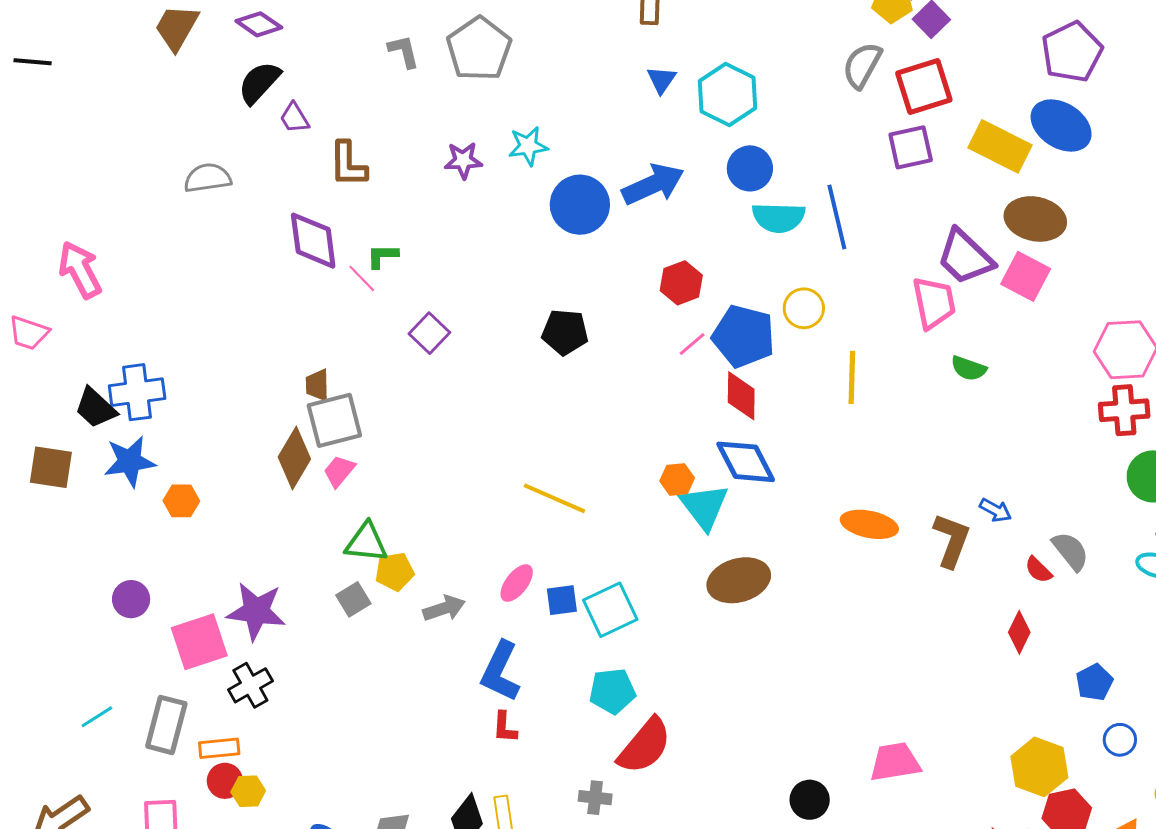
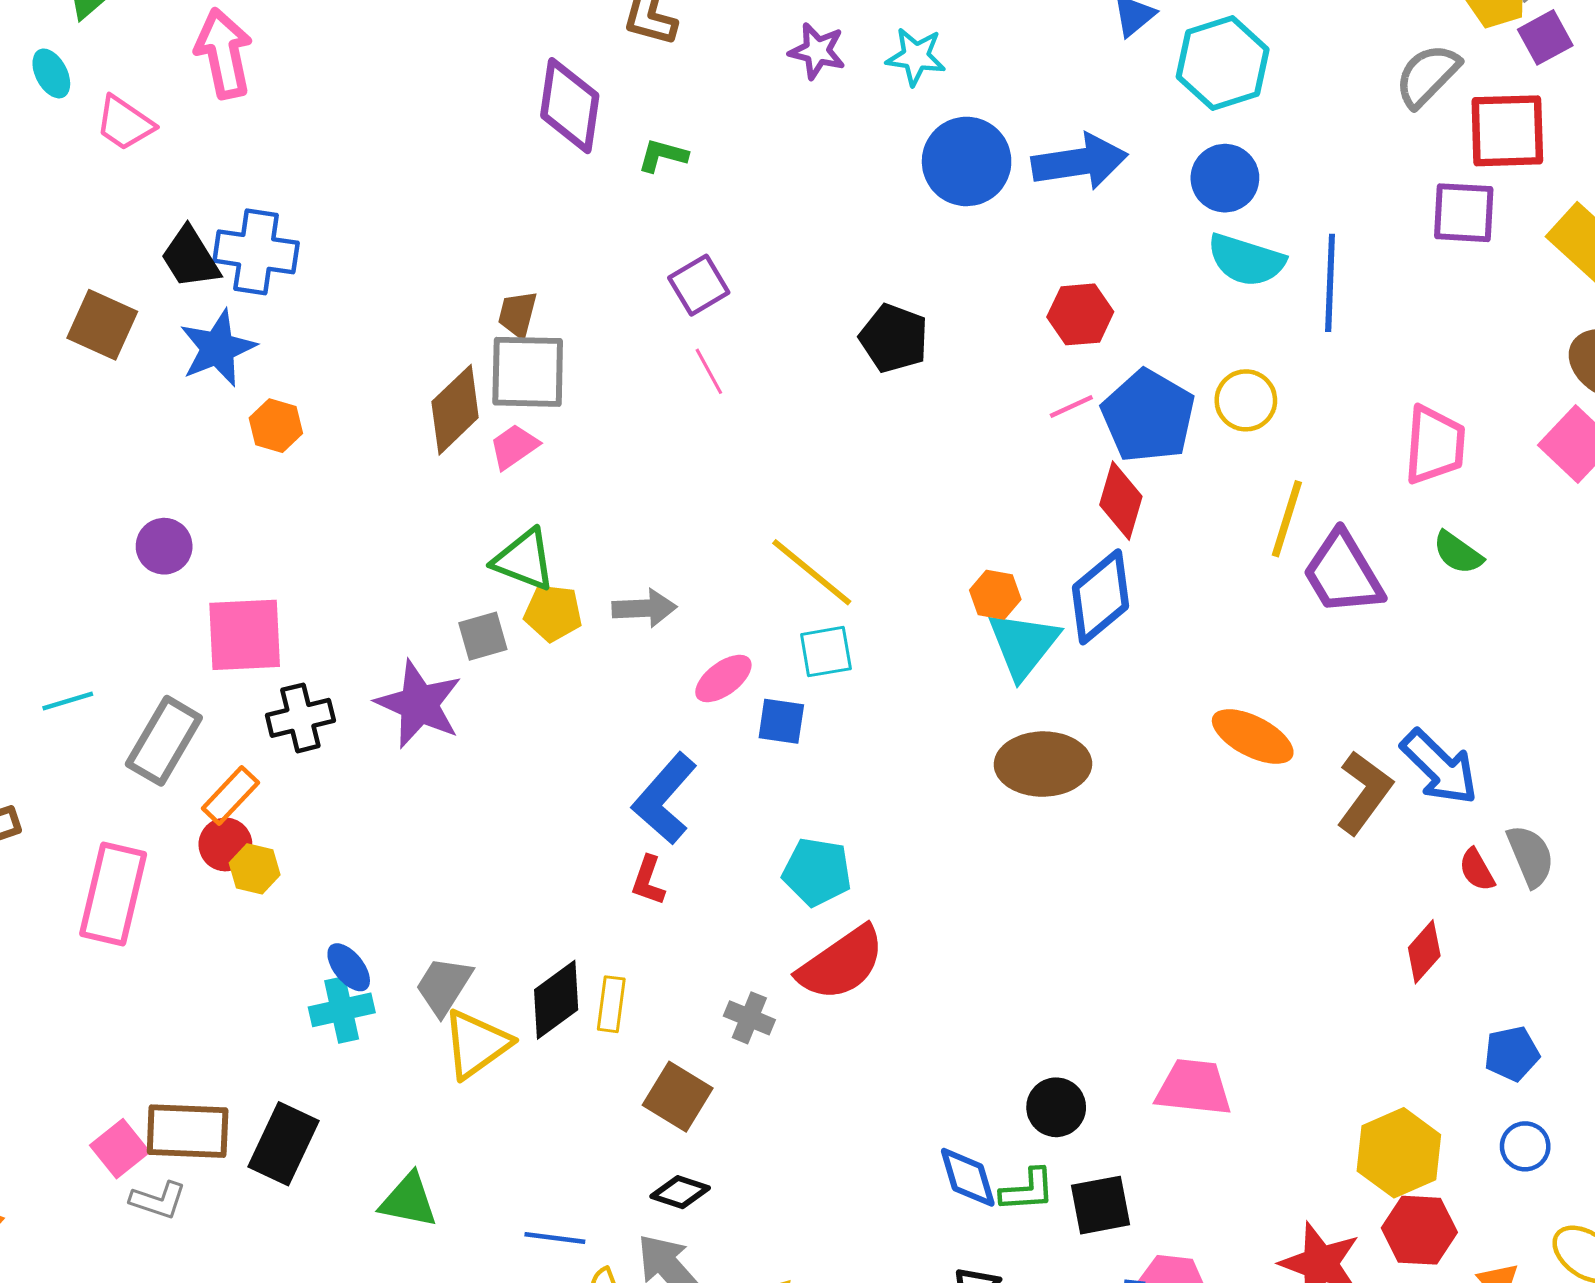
purple trapezoid: (965, 257) -> (1343, 573), moved
pink line: (362, 278) -> (709, 371), moved
blue star: (130, 461) -> (218, 348), turned -30
blue diamond: (746, 462) -> (1101, 597), turned 62
blue arrow: (996, 510) -> (1439, 767), size x1.8
gray arrow: (444, 608) -> (644, 608), moved
cyan square: (610, 610) -> (826, 652), moved, size x0.7
purple star: (256, 611) -> (419, 704), moved
orange rectangle: (219, 748) -> (230, 795), turned -57

